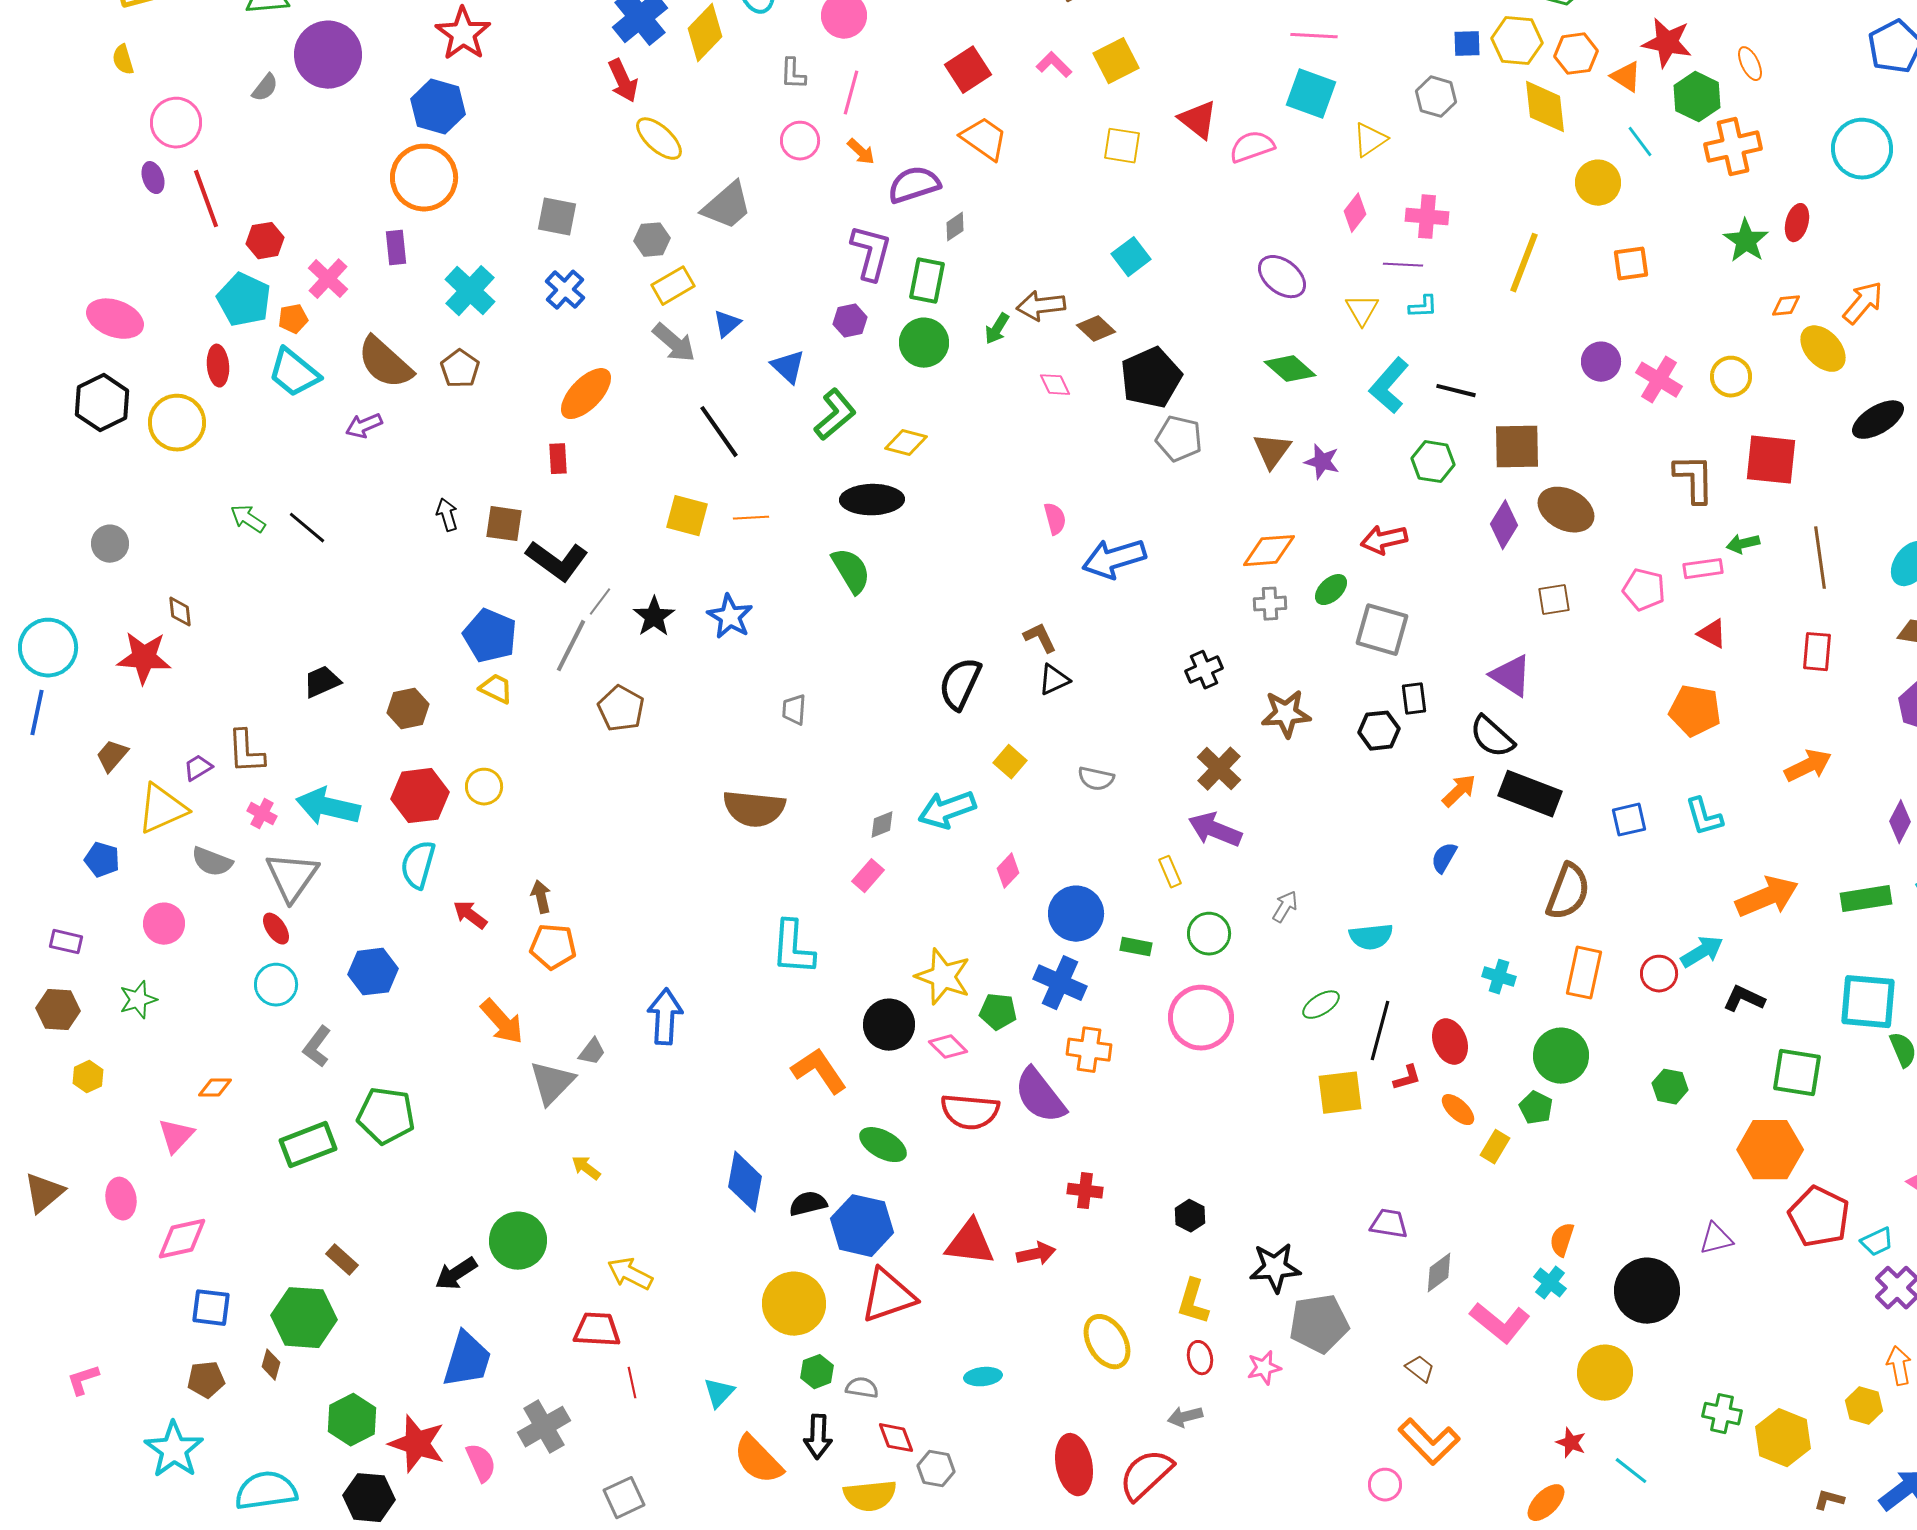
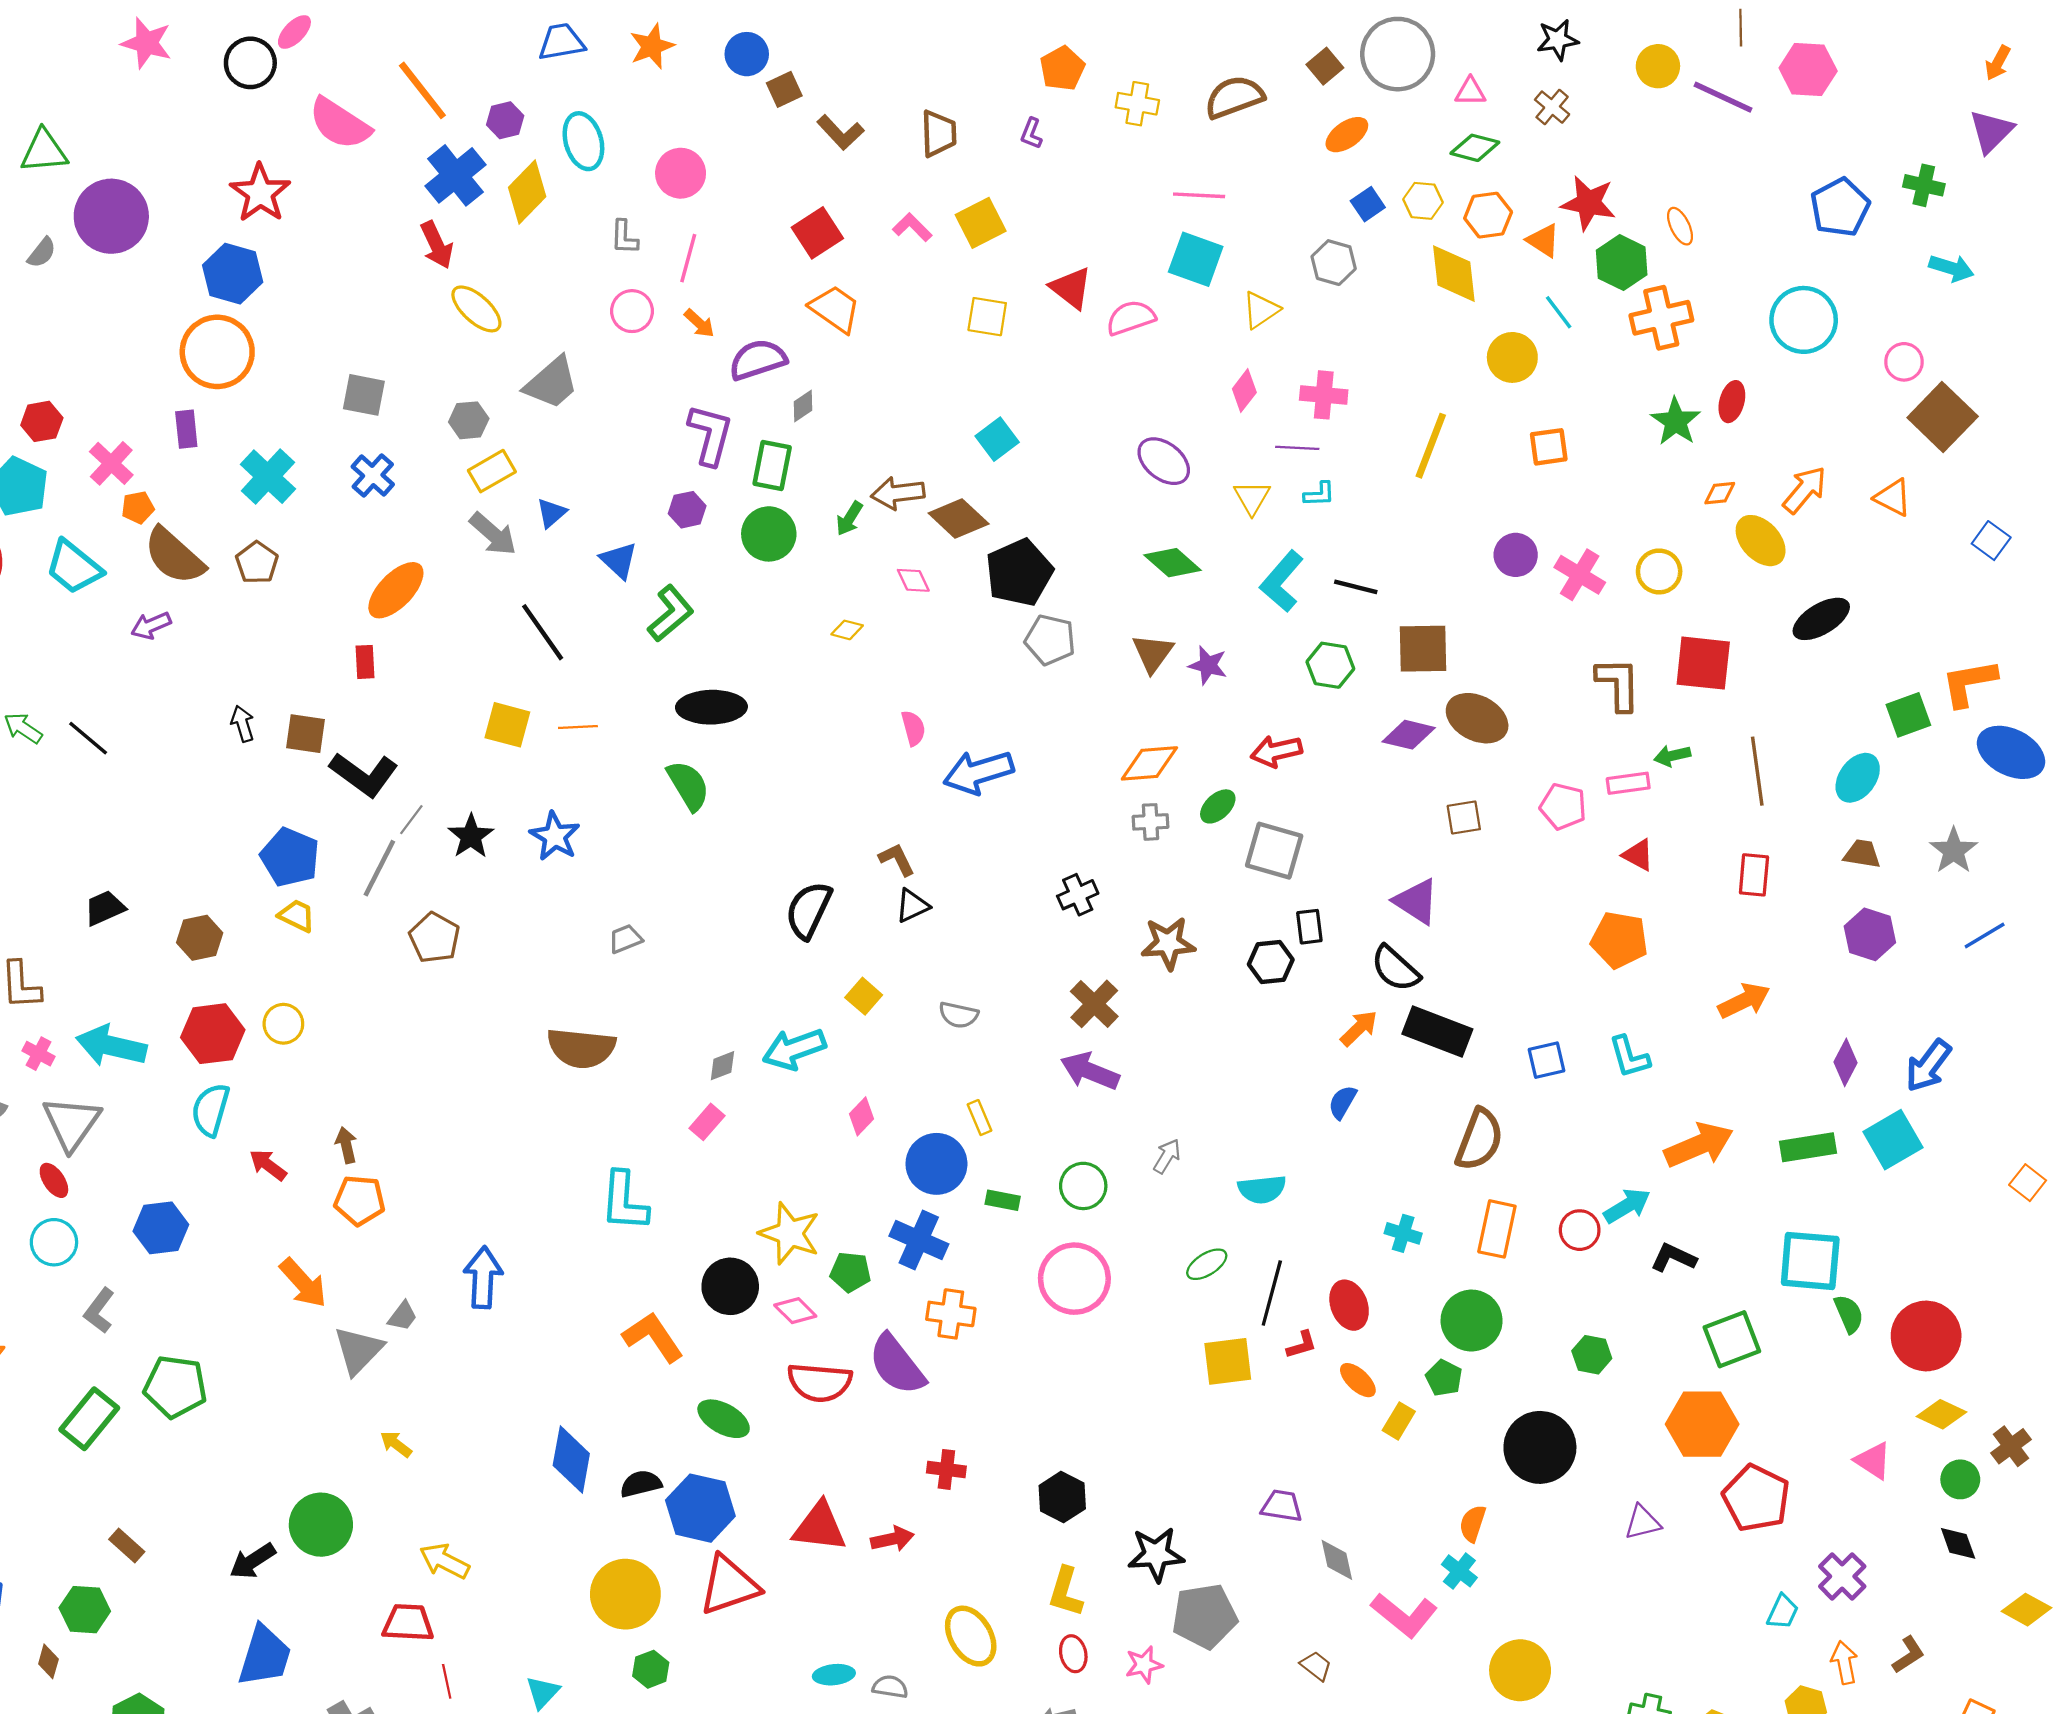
yellow hexagon: (1517, 41) -> (1423, 201), size x0.7
blue square: (1467, 44) -> (1368, 204), turned -32
orange pentagon: (293, 319) -> (138, 507), moved
brown diamond: (1096, 329) -> (959, 519), size x1.4
yellow diamond: (906, 443) -> (847, 630), moved, size x0.7
purple diamond: (1504, 525) -> (1409, 735), turned 72
gray trapezoid: (794, 710) -> (625, 939), turned 64
yellow rectangle: (1170, 872) -> (980, 1118), moved
green square: (1797, 1073) -> (1732, 1339), turned -30
green rectangle: (308, 1145) -> (89, 1419), turned -30
black hexagon: (1190, 1216) -> (1062, 1497), size x1.4
cyan trapezoid: (1877, 1242) -> (1783, 1612), moved, turned -40
gray diamond: (1439, 1273) -> (1337, 1560), turned -66
black circle: (1647, 1291) -> (1540, 1447), moved
green hexagon: (304, 1318) -> (85, 1610), size x0.7
gray semicircle: (862, 1388) -> (890, 1687), moved

